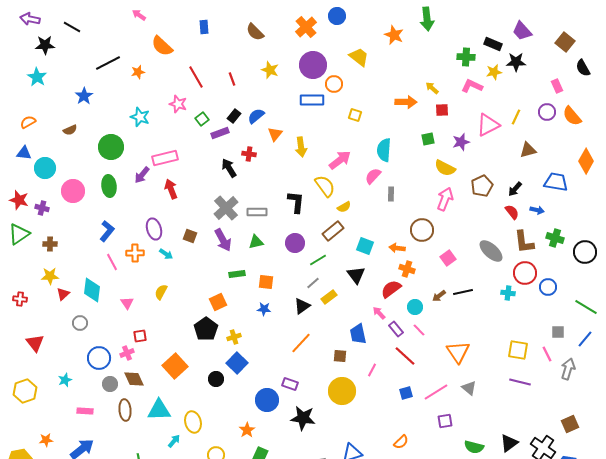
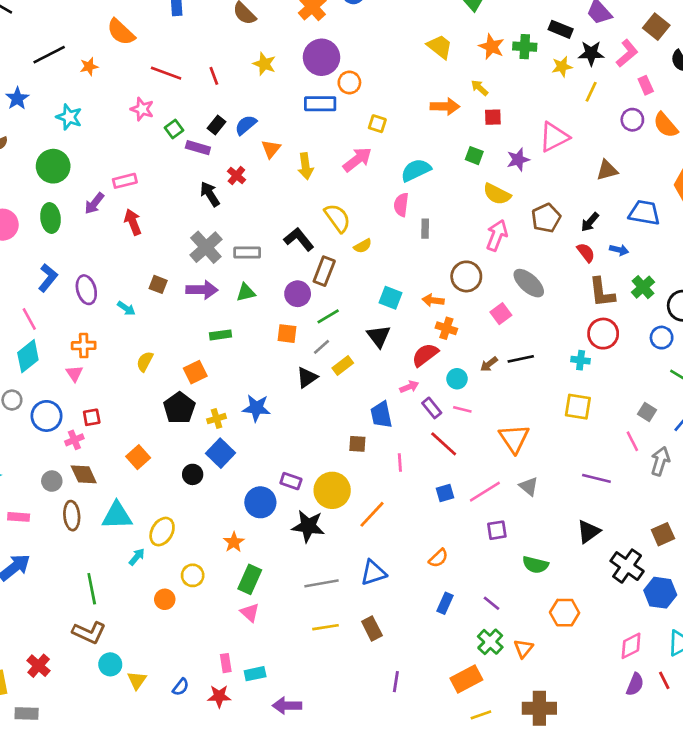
orange star: (394, 35) -> (492, 47), moved
yellow trapezoid: (359, 57) -> (440, 47), moved
red line: (196, 77) -> (166, 73), turned -40
pink L-shape: (472, 86) -> (627, 53), moved, turned 115
cyan star: (140, 117) -> (69, 117), moved
yellow line: (516, 117) -> (591, 92), moved
purple rectangle: (220, 133) -> (198, 148), turned 36
green square: (428, 139) -> (474, 156), turned 32
cyan semicircle: (384, 150) -> (416, 170), turned 60
red cross: (249, 154) -> (236, 175), turned 32
pink rectangle: (165, 158) -> (125, 181), size x0.7
pink arrow: (340, 160) -> (357, 160), moved
pink semicircle: (373, 176) -> (401, 205), turned -36
black L-shape: (296, 202) -> (299, 239), turned -45
purple ellipse: (154, 229) -> (86, 290), moved
brown rectangle: (333, 231) -> (324, 271), moved, turned -30
green cross: (555, 238) -> (643, 287), turned 30
purple arrow: (223, 240) -> (202, 290), turned -60
gray ellipse: (491, 251) -> (529, 283), moved
orange cross: (135, 253) -> (84, 346), moved
pink line: (112, 262) -> (29, 319), moved
orange square: (266, 282) -> (287, 334), moved
blue circle: (548, 287) -> (662, 338), moved
cyan diamond: (92, 290) -> (28, 356), turned 45
yellow semicircle: (161, 292) -> (145, 361), moved
blue star: (264, 309) -> (256, 408), moved, size x1.5
pink arrow: (379, 313) -> (409, 387), turned 112
pink line: (419, 330) -> (462, 409), turned -32
gray square: (558, 332) -> (647, 412), turned 32
orange line: (301, 343) -> (372, 514), moved
yellow square: (518, 350) -> (578, 407), moved
blue circle: (99, 358) -> (46, 416), moved
orange square: (175, 366) -> (138, 457), size x0.7
pink line: (372, 370) -> (400, 462), turned -32
yellow circle: (342, 391) -> (332, 490), moved
yellow ellipse: (193, 422) -> (162, 532), turned 45
black triangle: (509, 443) -> (589, 532), moved

